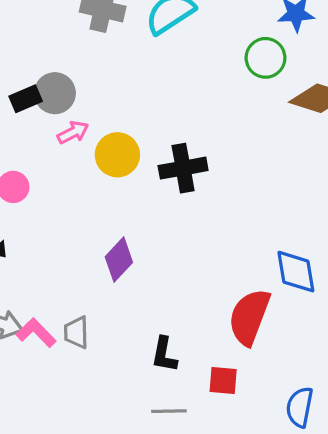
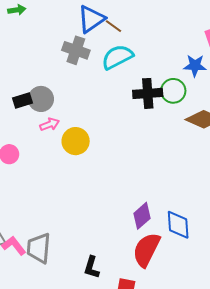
black cross: (183, 168) -> (148, 93), moved
purple diamond: (119, 260) -> (142, 216), moved
gray trapezoid: (76, 332) -> (39, 248), size x1.5

